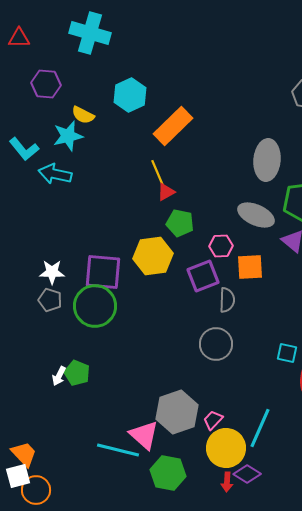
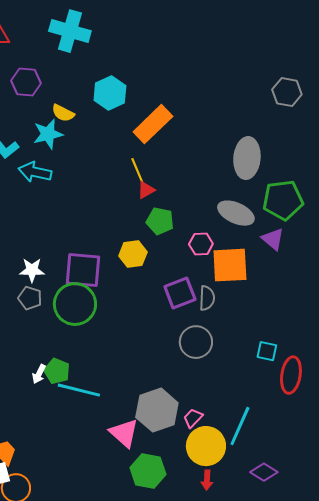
yellow hexagon: (153, 256) -> (133, 254), size x0.7
orange square: (250, 267) -> (230, 265), size x1.4
purple square: (203, 276) -> (180, 293), moved
cyan line: (118, 450) -> (79, 390), moved
purple diamond: (247, 474) -> (264, 472), moved

